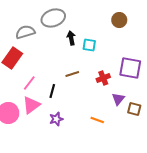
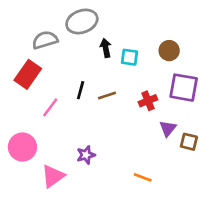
brown circle: (119, 20) -> (169, 51), moved
black line: (52, 91) -> (81, 90), moved
pink triangle: (31, 105) -> (53, 176), moved
orange line: (97, 120) -> (143, 177), moved

